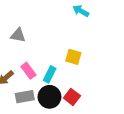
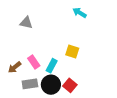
gray triangle: (18, 35) -> (26, 23), moved

